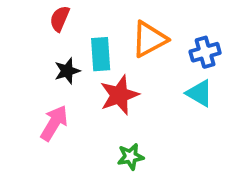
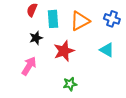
blue cross: (205, 52) -> (112, 19), moved, turned 35
cyan rectangle: (101, 54) -> (53, 19), moved

